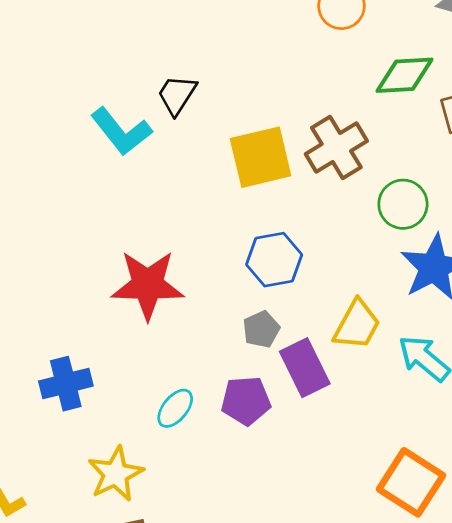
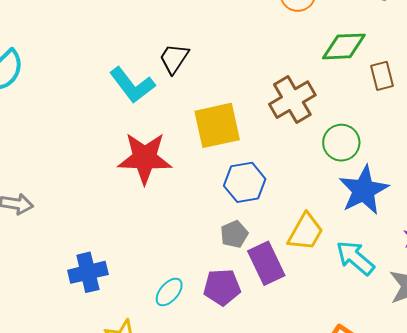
yellow square: (261, 157) -> (217, 125), moved
red star: (148, 285) -> (145, 158), moved

